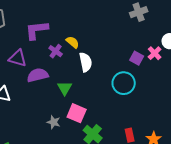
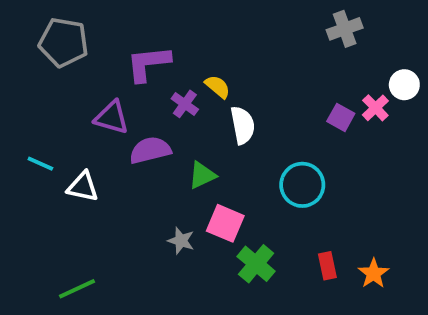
cyan circle: (124, 83) -> (302, 185), moved
green triangle: (65, 88) -> (202, 175), turned 35

